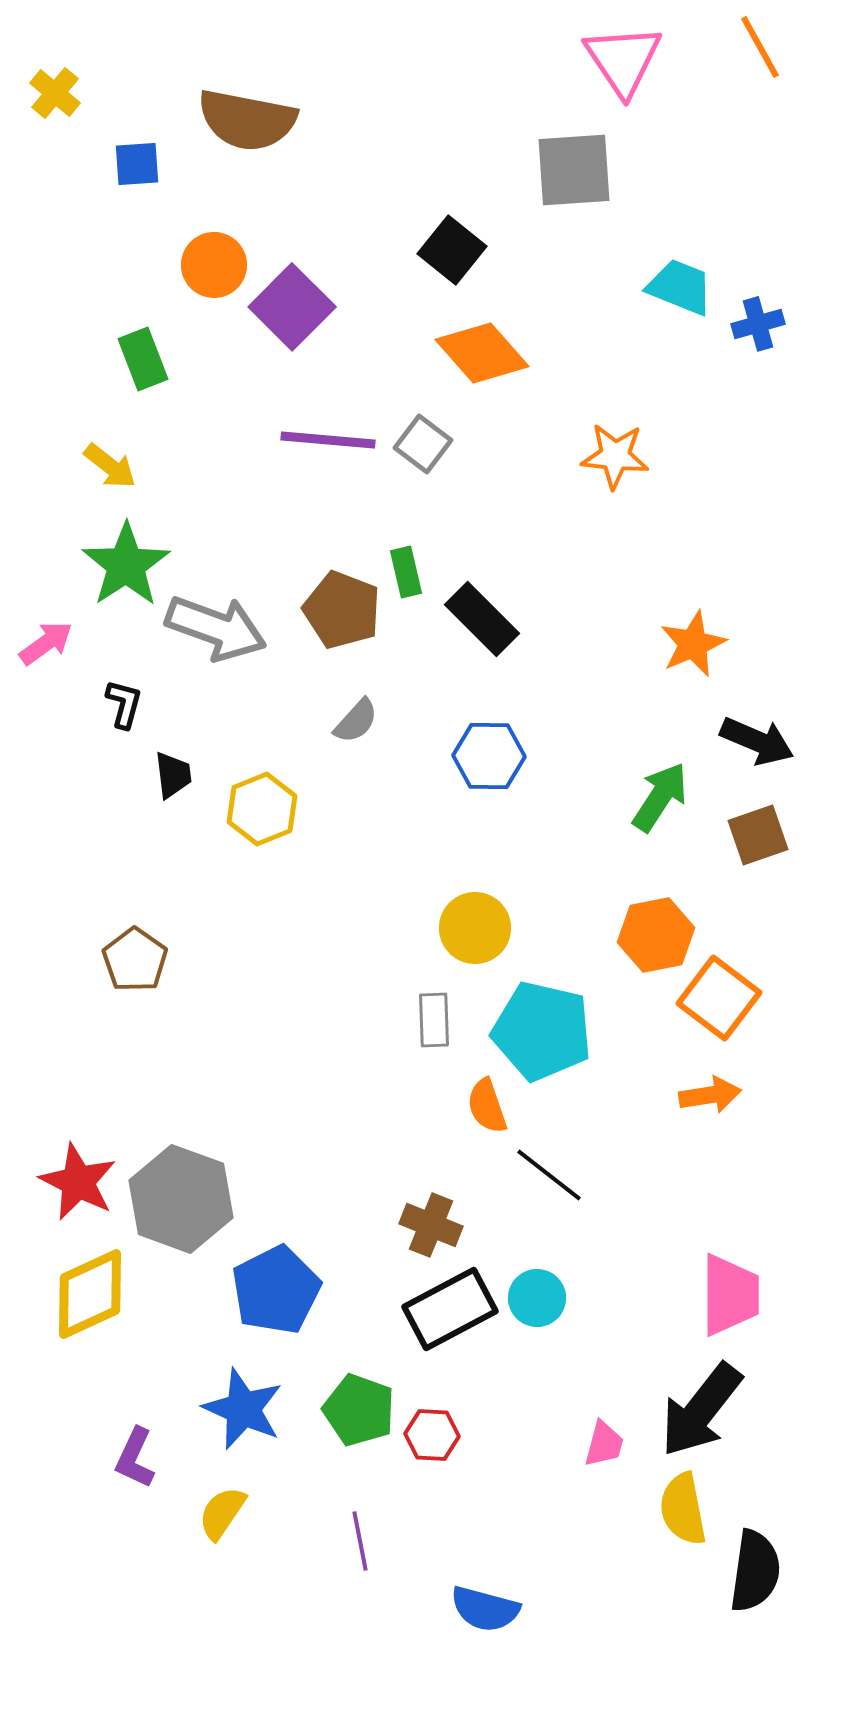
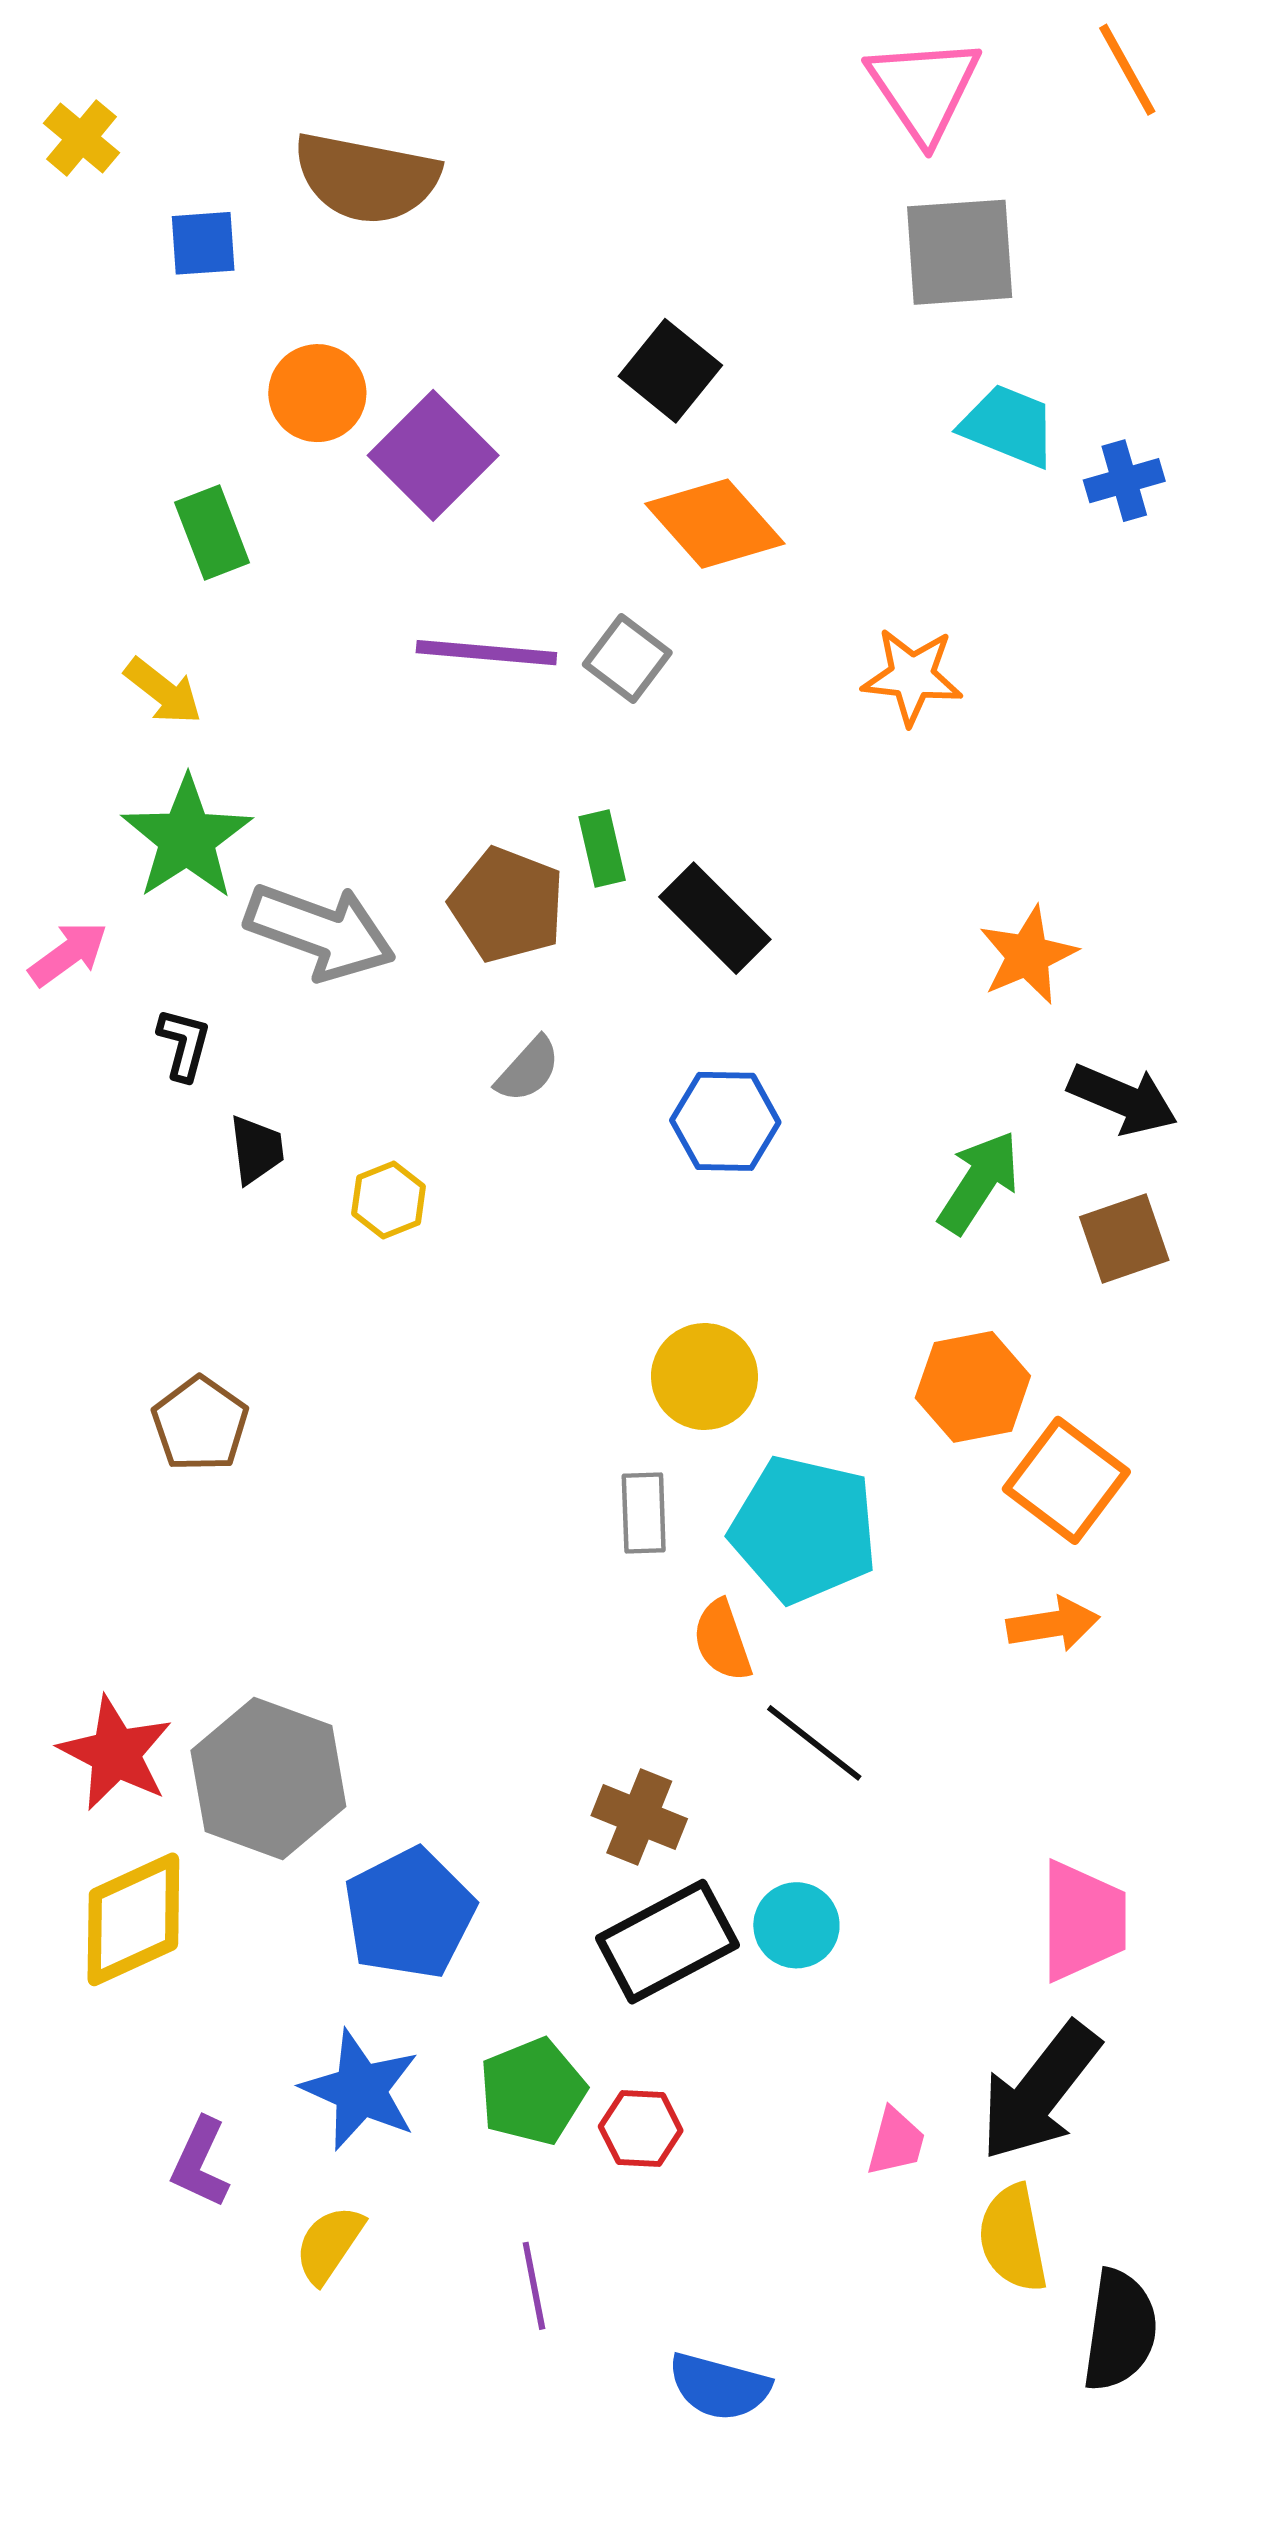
gray square: (574, 170) -> (960, 252), moved
yellow hexagon: (262, 809) -> (389, 1200), size x0.7
green pentagon: (359, 1410) -> (532, 2091), turned 30

